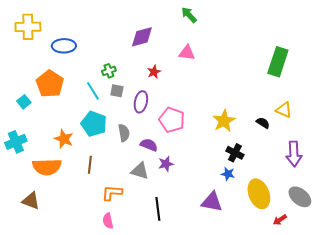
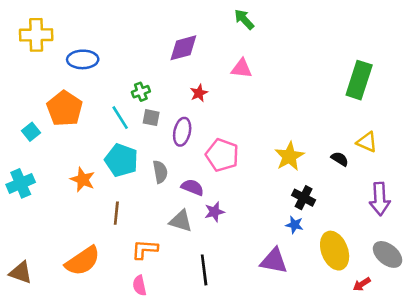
orange semicircle: (47, 167) -> (83, 261), moved, turned -32
brown triangle: (31, 201) -> (21, 273), moved

